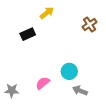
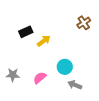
yellow arrow: (47, 13) -> (44, 41), moved
gray star: (12, 91) -> (13, 75), moved

